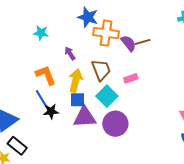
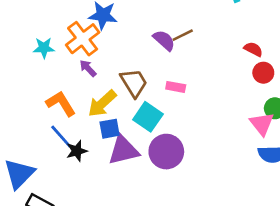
orange cross: (106, 33) -> (83, 39), moved, turned -35
pink rectangle: (131, 78) -> (176, 87), turned 40
yellow arrow: (76, 81) -> (102, 104), turned -135

